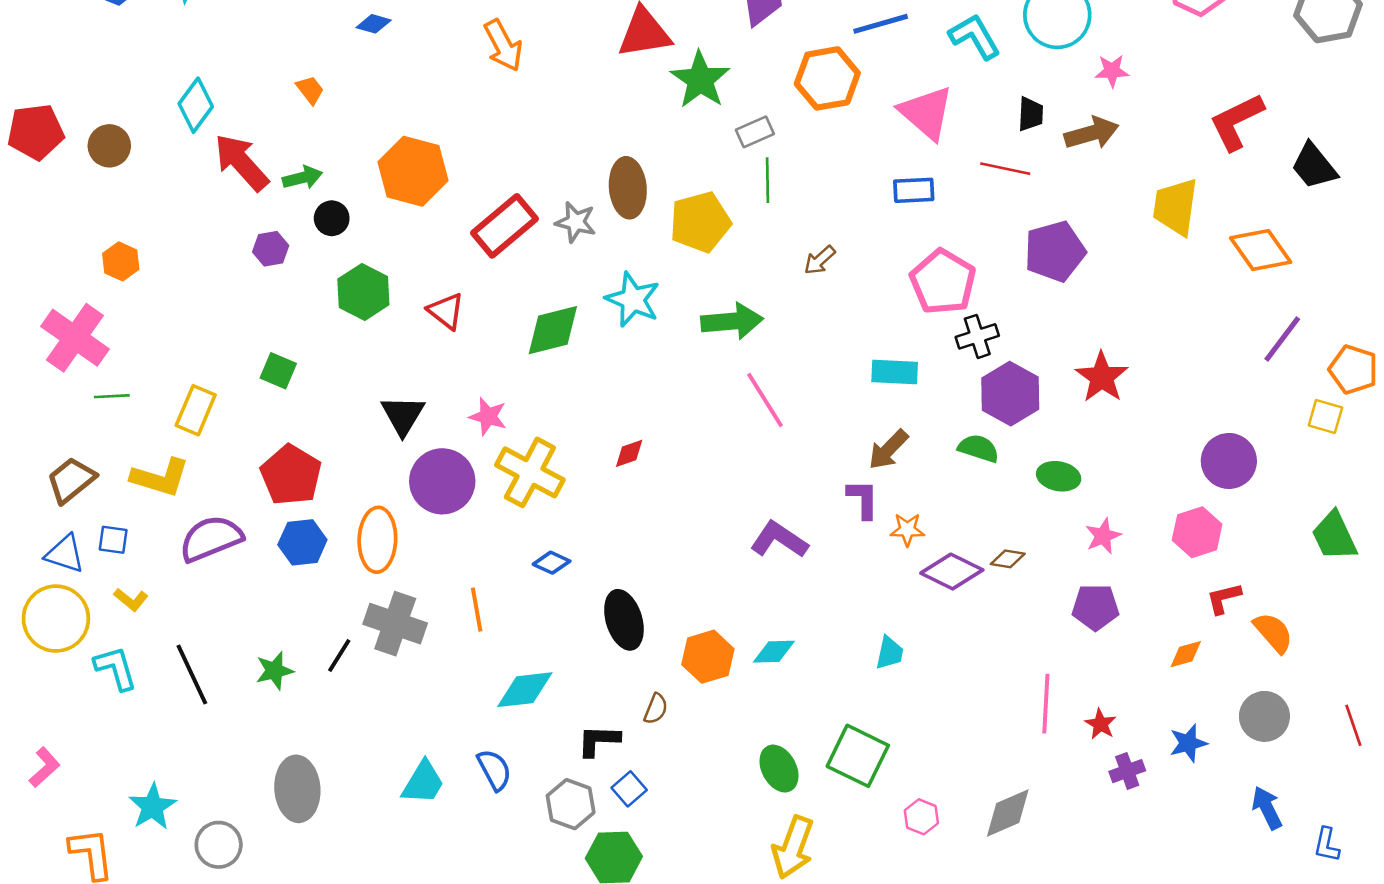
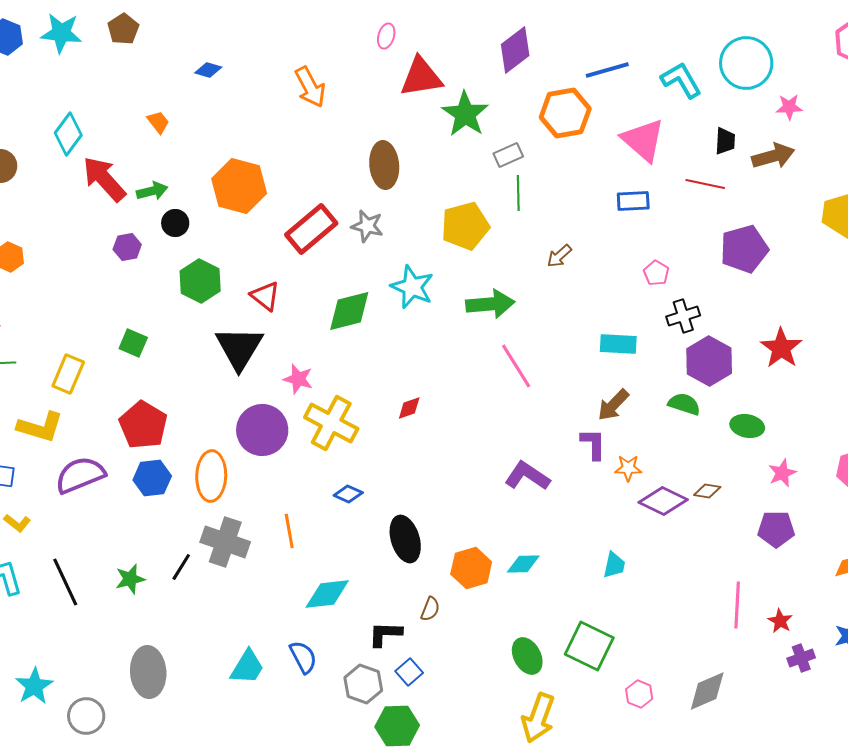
brown ellipse: (628, 188) -> (384, 165), moved
pink pentagon: (943, 282) -> (656, 273), size x0.5
black triangle: (403, 415) -> (239, 348), moved, size x1.4

